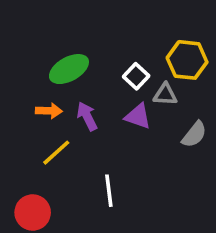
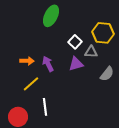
green ellipse: (69, 69) -> (51, 16), moved, turned -35
purple triangle: (138, 116) -> (76, 64), turned -35
white line: (109, 191) -> (45, 107), moved

